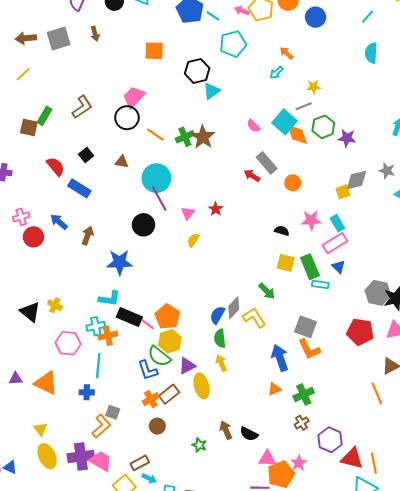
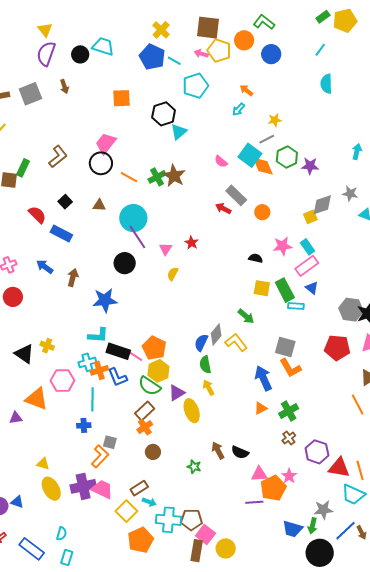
red circle: (33, 237) -> (13, 297), moved
blue L-shape: (148, 370) -> (117, 377), moved
orange triangle: (46, 383) -> (37, 399), moved
brown rectangle: (169, 394) -> (145, 411), moved
yellow triangle: (41, 429) -> (43, 464), turned -32

